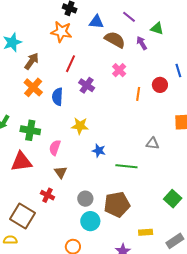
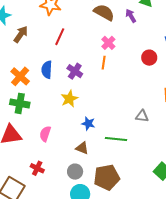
purple cross: (87, 85) -> (75, 71), moved
orange cross: (33, 87) -> (20, 76), moved
orange line: (138, 94) -> (104, 63), moved
yellow star: (80, 126) -> (69, 99), turned -30
pink semicircle: (55, 148) -> (45, 134), moved
brown triangle: (61, 172) -> (82, 148), moved, turned -32

